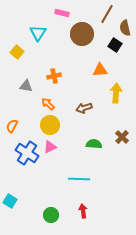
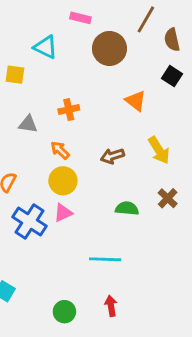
cyan triangle: (38, 33) -> (46, 47), turned -36
black square: (115, 45) -> (172, 76), moved
yellow square: (17, 52) -> (15, 75), turned -32
orange triangle: (100, 70) -> (136, 101), turned 42
yellow arrow: (116, 93) -> (159, 150), moved, turned 144

